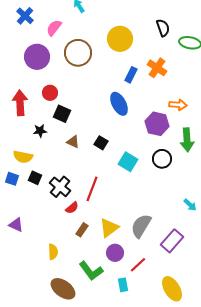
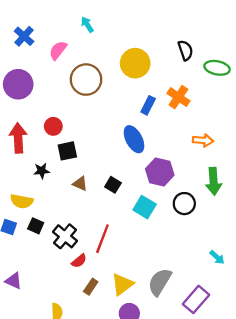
purple circle: (37, 57) -> (18, 84), moved
black square: (62, 114) -> (67, 151), turned -36
purple hexagon: (157, 124) -> (160, 172), moved

